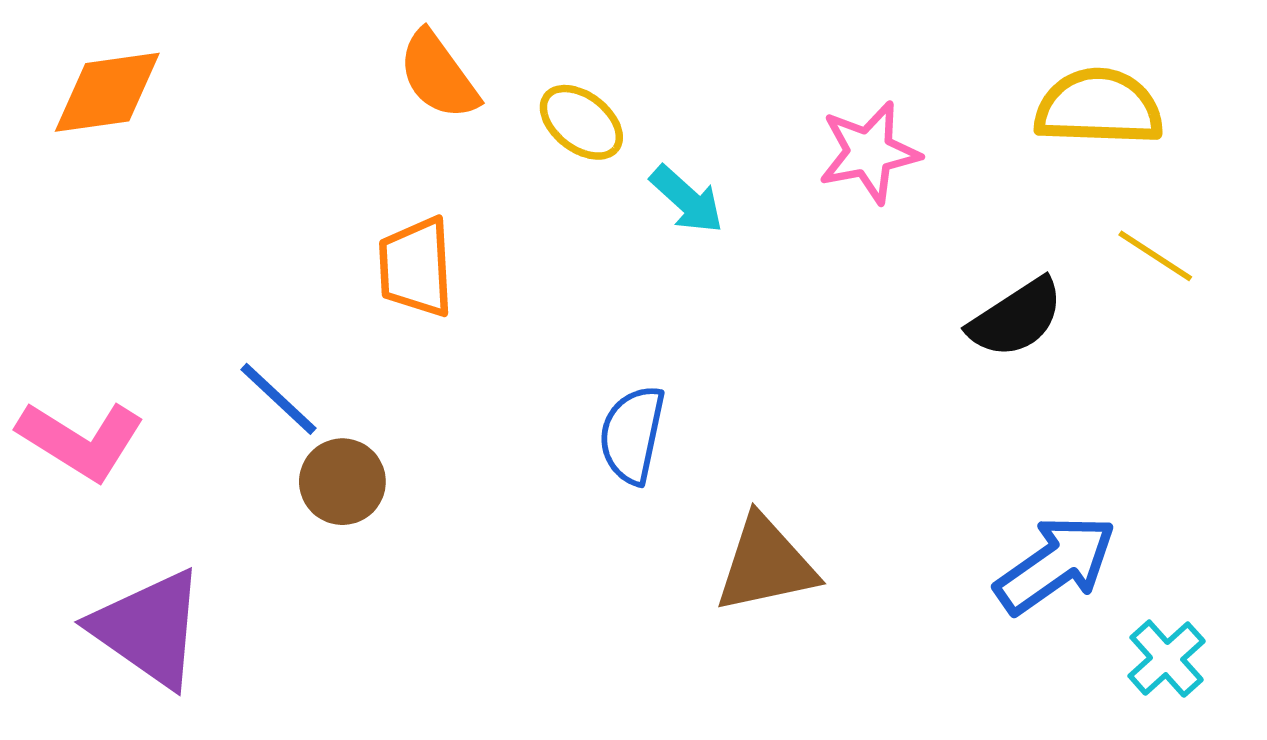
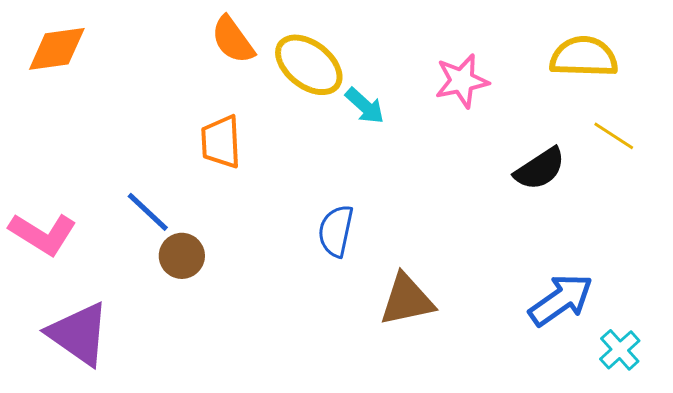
yellow ellipse: (581, 122) -> (309, 65), size x1.5

